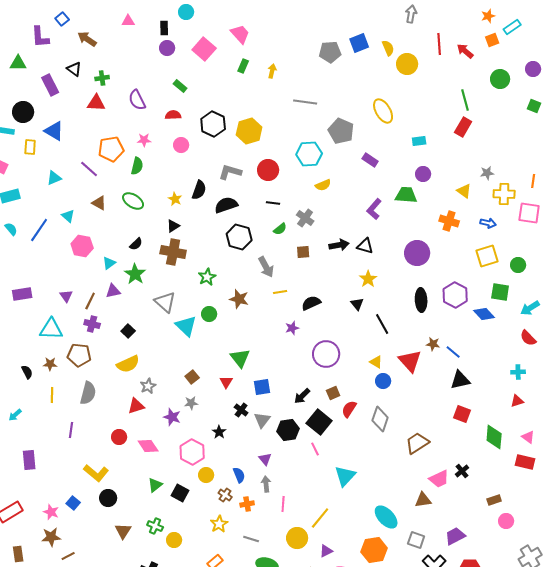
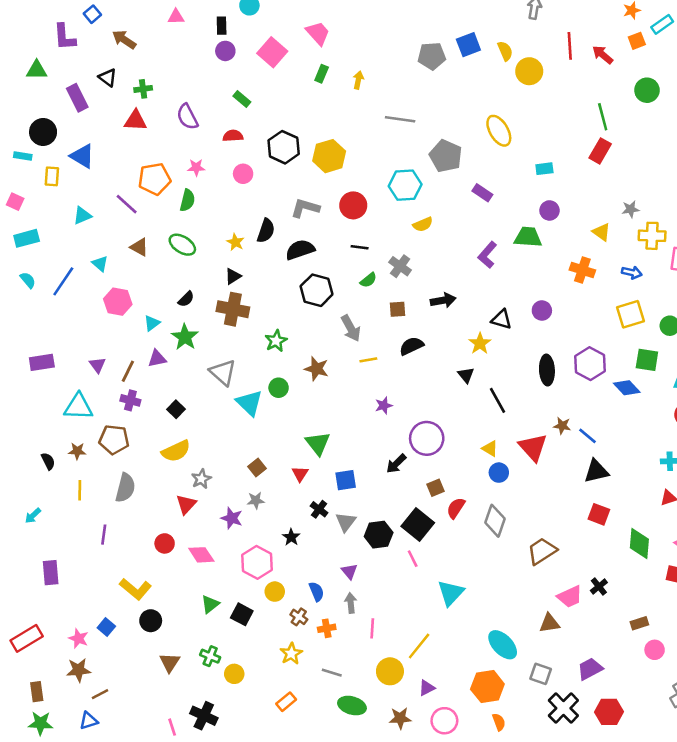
black triangle: (365, 246) -> (501, 319), moved
purple circle: (417, 253) -> (542, 310), size x0.6
black semicircle: (311, 303) -> (411, 346), moved
black arrow: (302, 396) -> (396, 464), moved
red triangle: (136, 406) -> (186, 504), turned -30

